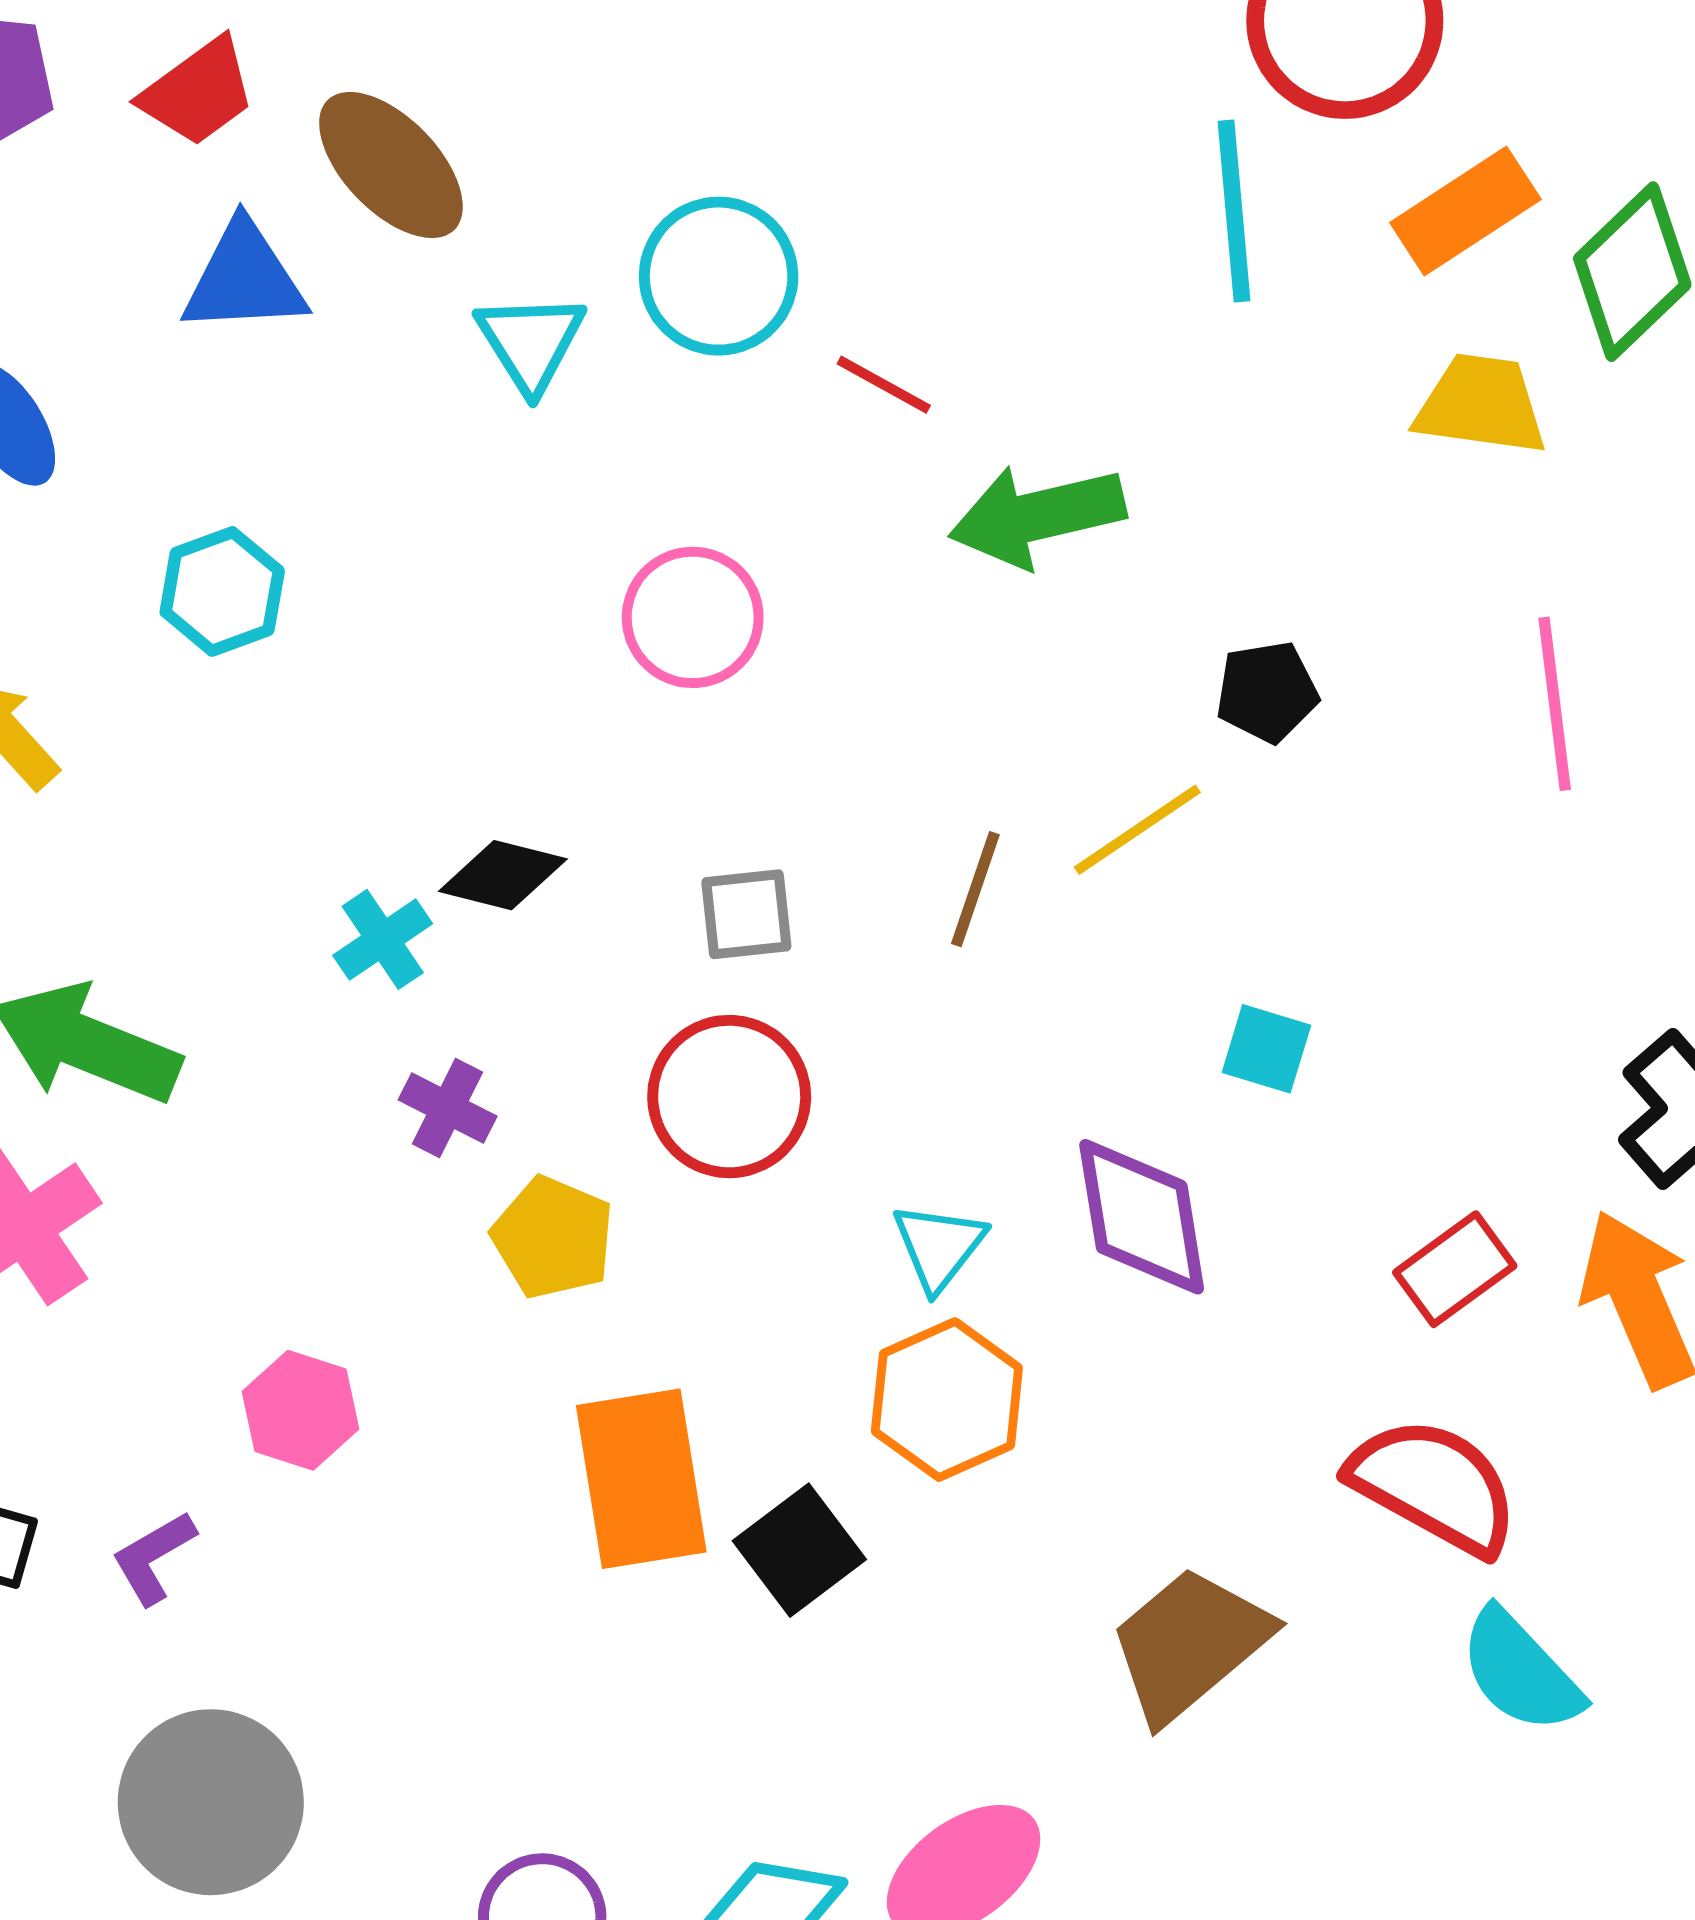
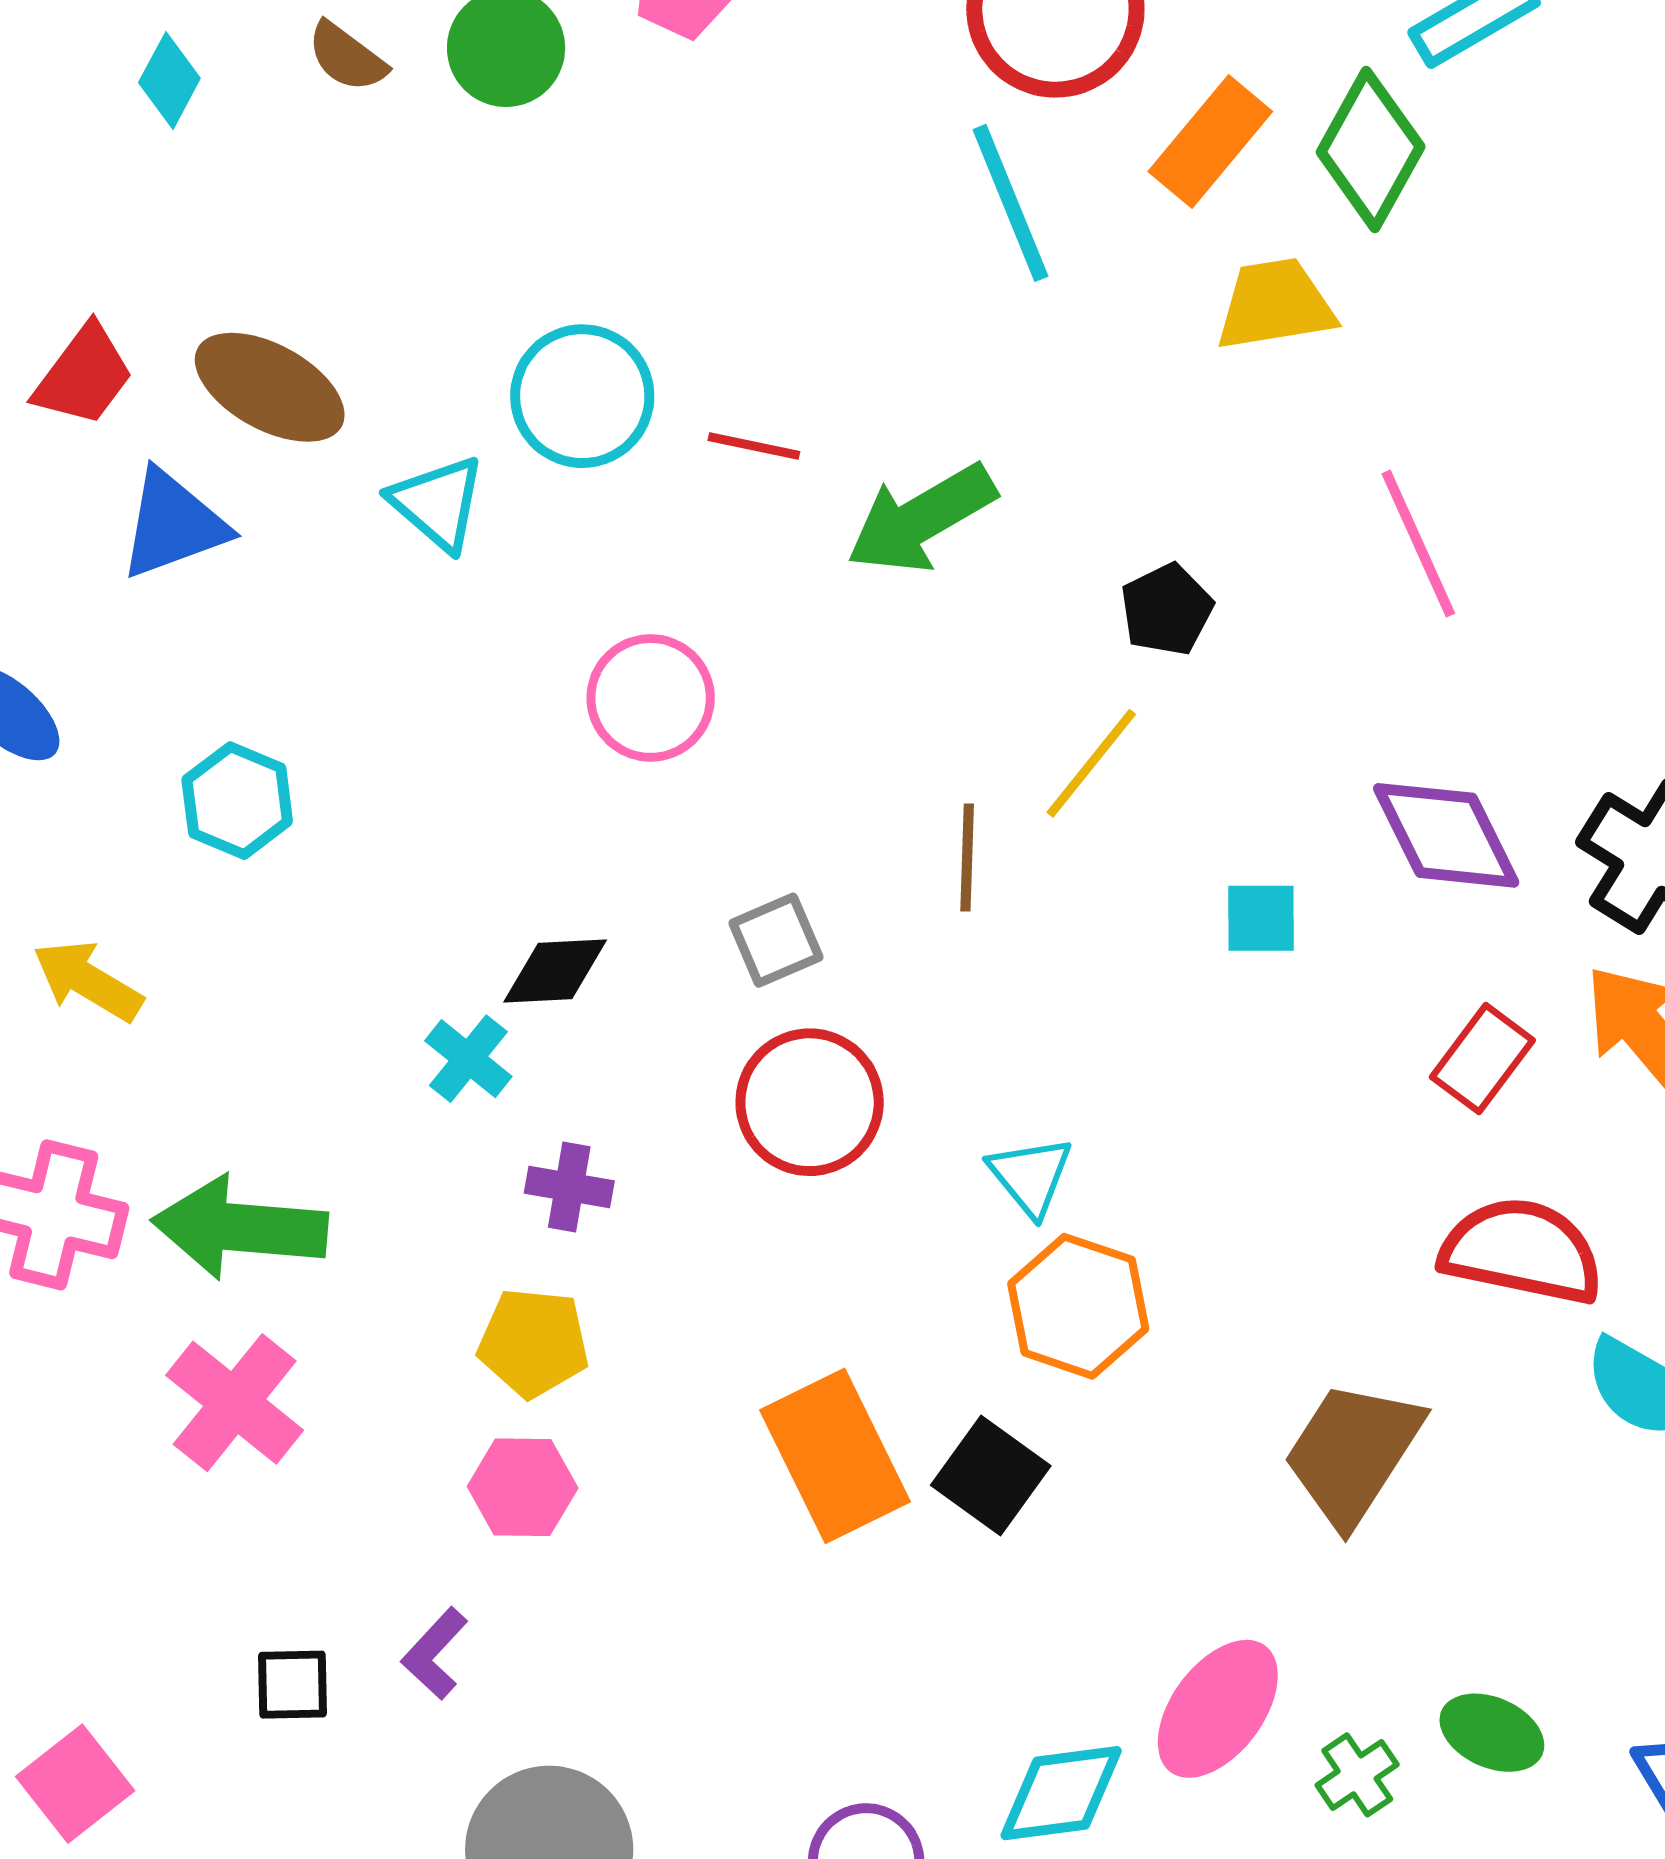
purple diamond: (1142, 1217) -> (1446, 835), moved
yellow pentagon: (553, 1238) -> (534, 1343), moved

